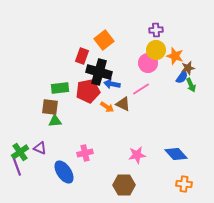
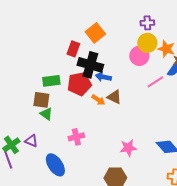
pink line: (141, 89) -> (155, 82), moved
green triangle: (55, 121) -> (46, 114), turned 40
pink cross: (85, 153) -> (76, 137), moved

